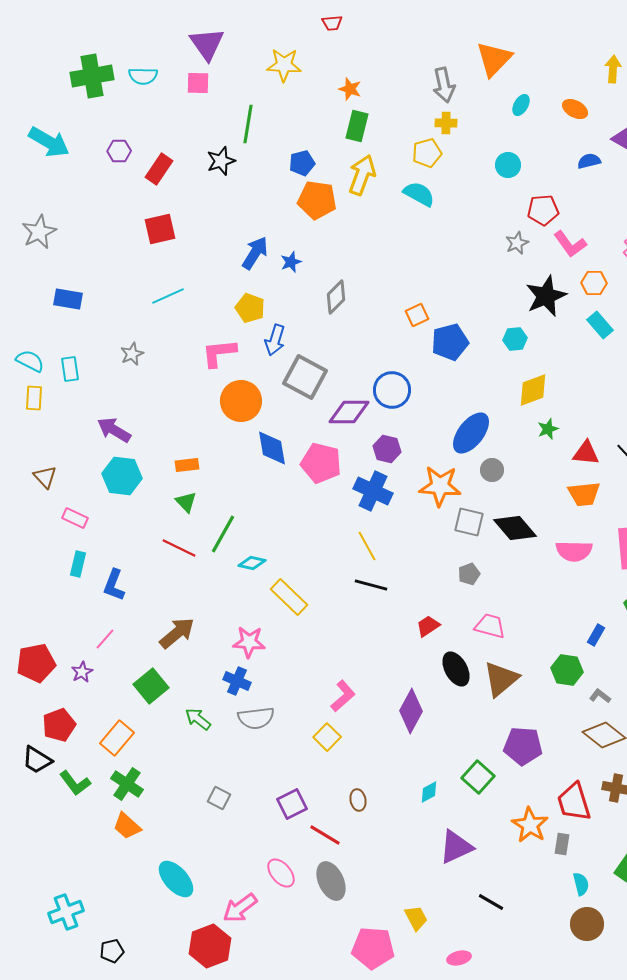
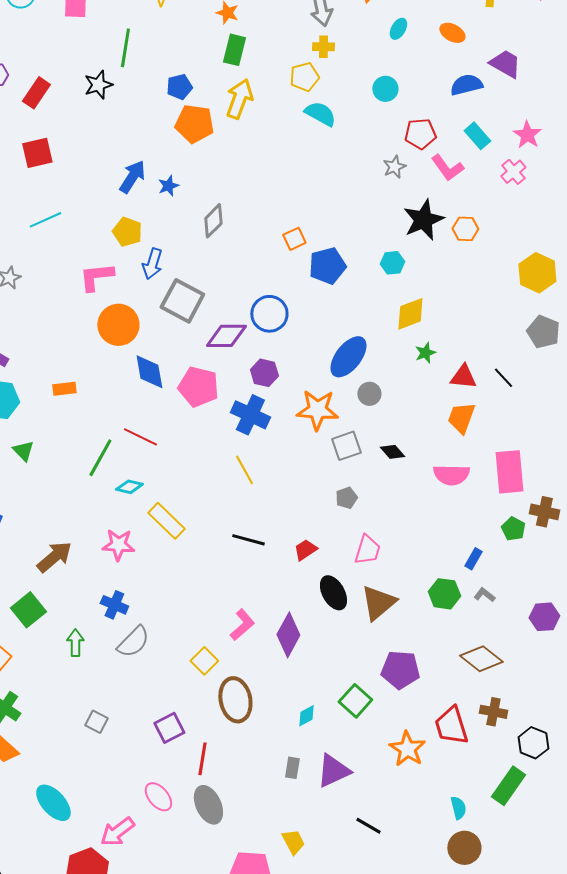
blue semicircle: (589, 161) -> (466, 85), size x1.4
cyan semicircle: (419, 194) -> (320, 114), moved
orange hexagon: (594, 283) -> (465, 229), moved
cyan rectangle: (600, 325) -> (477, 136), moved
orange trapezoid: (584, 494) -> (461, 418), turned 116
green triangle: (186, 502) -> (23, 451), moved
gray square: (469, 522) -> (346, 446), turned -32
black diamond: (515, 528) -> (392, 452), size x0.6
red line: (179, 548) -> (140, 437), moved
black line: (371, 585) -> (248, 540), moved
pink trapezoid: (490, 626) -> (367, 550), turned 92
pink star: (249, 642) -> (118, 545), moved
pink L-shape: (343, 696) -> (242, 625), moved
gray L-shape: (600, 696) -> (484, 595), moved
gray semicircle: (256, 718) -> (133, 642), turned -39
green arrow: (198, 719) -> (75, 643), turned 52
brown ellipse: (358, 800) -> (235, 700), moved, size x2.0
red line: (325, 835) -> (202, 759), turned 68
gray rectangle: (562, 844) -> (292, 768), moved

